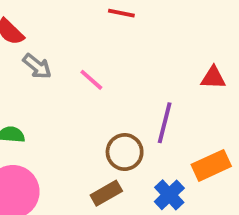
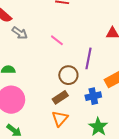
pink line: (91, 80) -> (57, 40), moved
blue cross: (169, 195) -> (93, 96), turned 35

